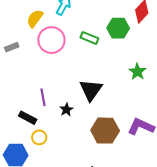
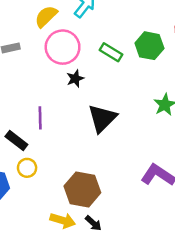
black star: (66, 110) -> (75, 79), moved
brown hexagon: (105, 131) -> (82, 189), moved

